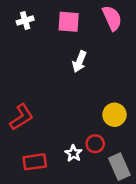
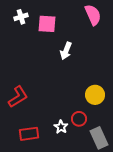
pink square: (69, 22) -> (47, 24), moved

